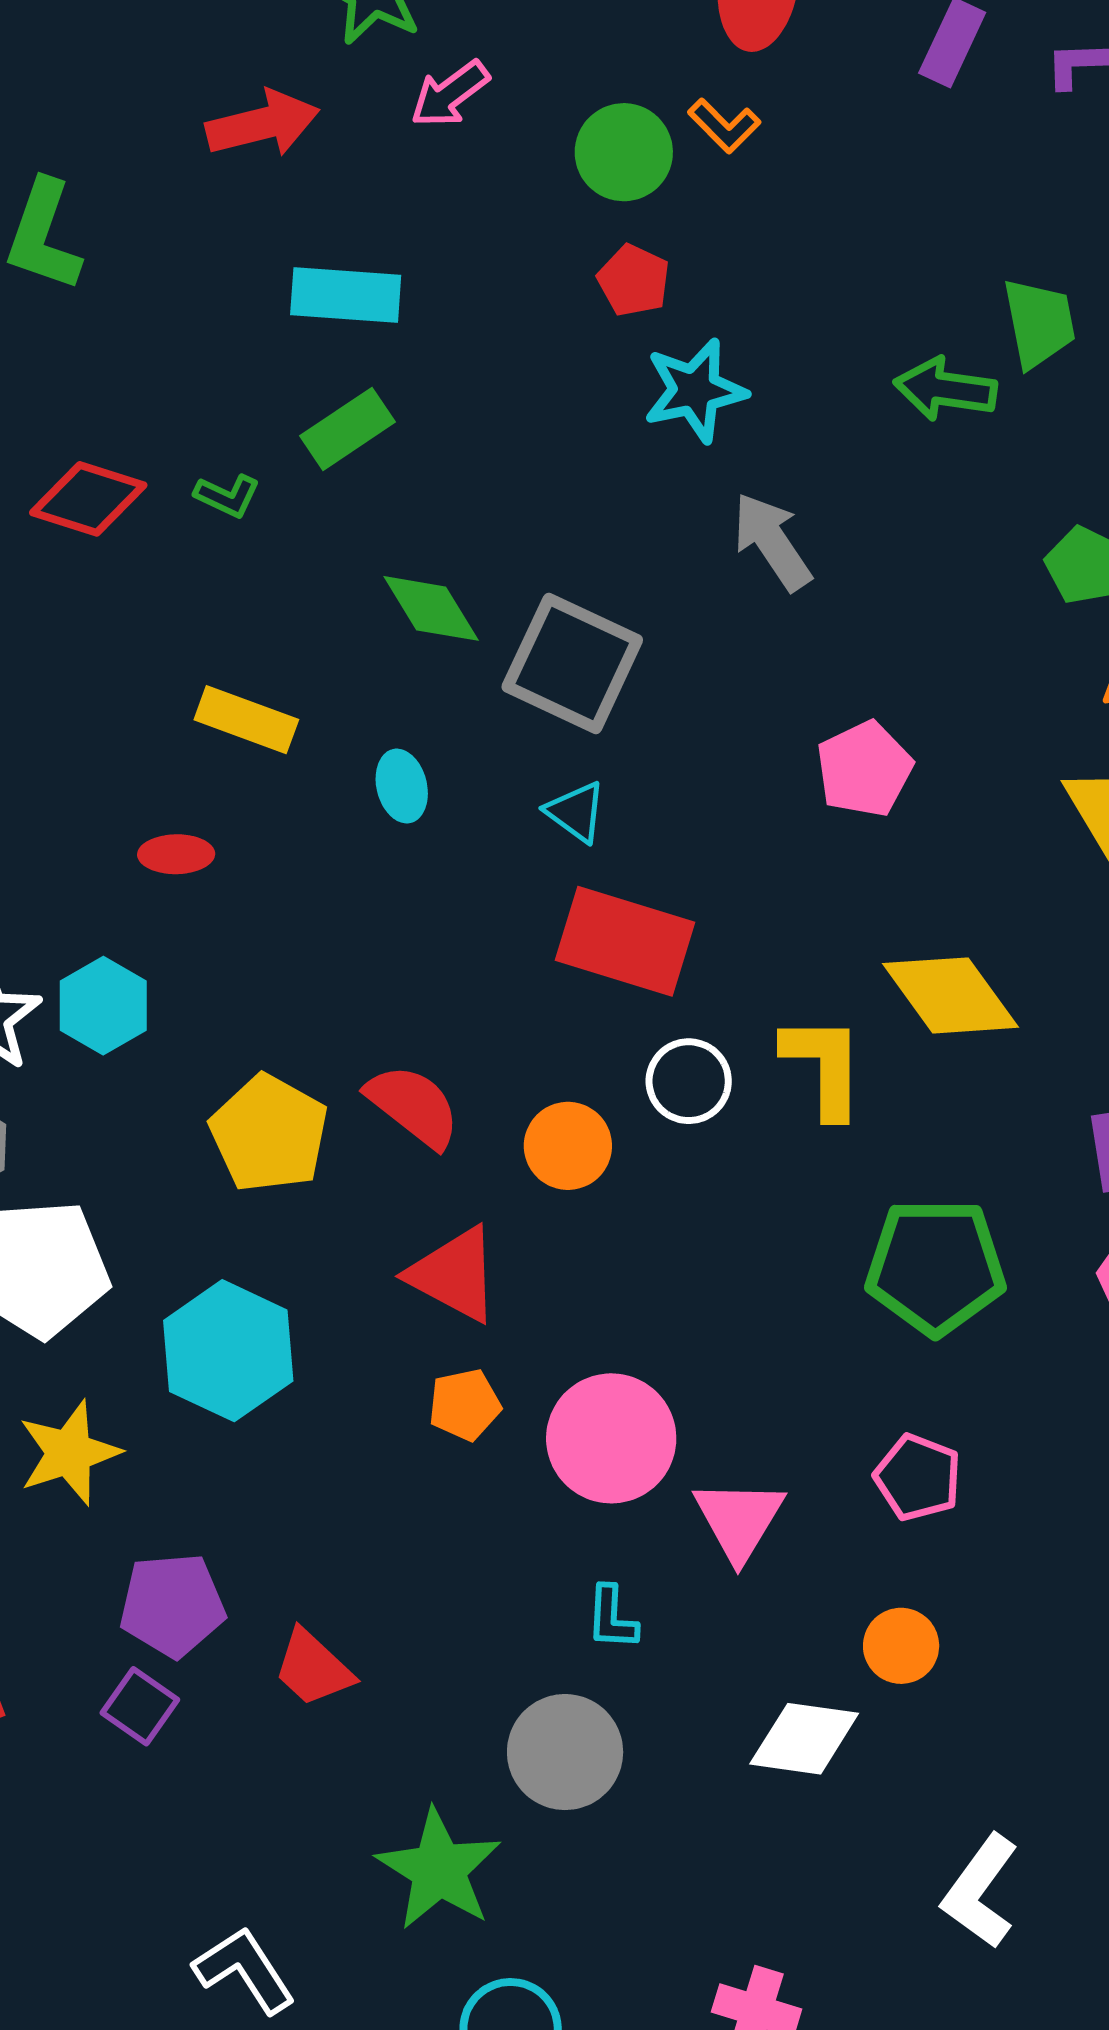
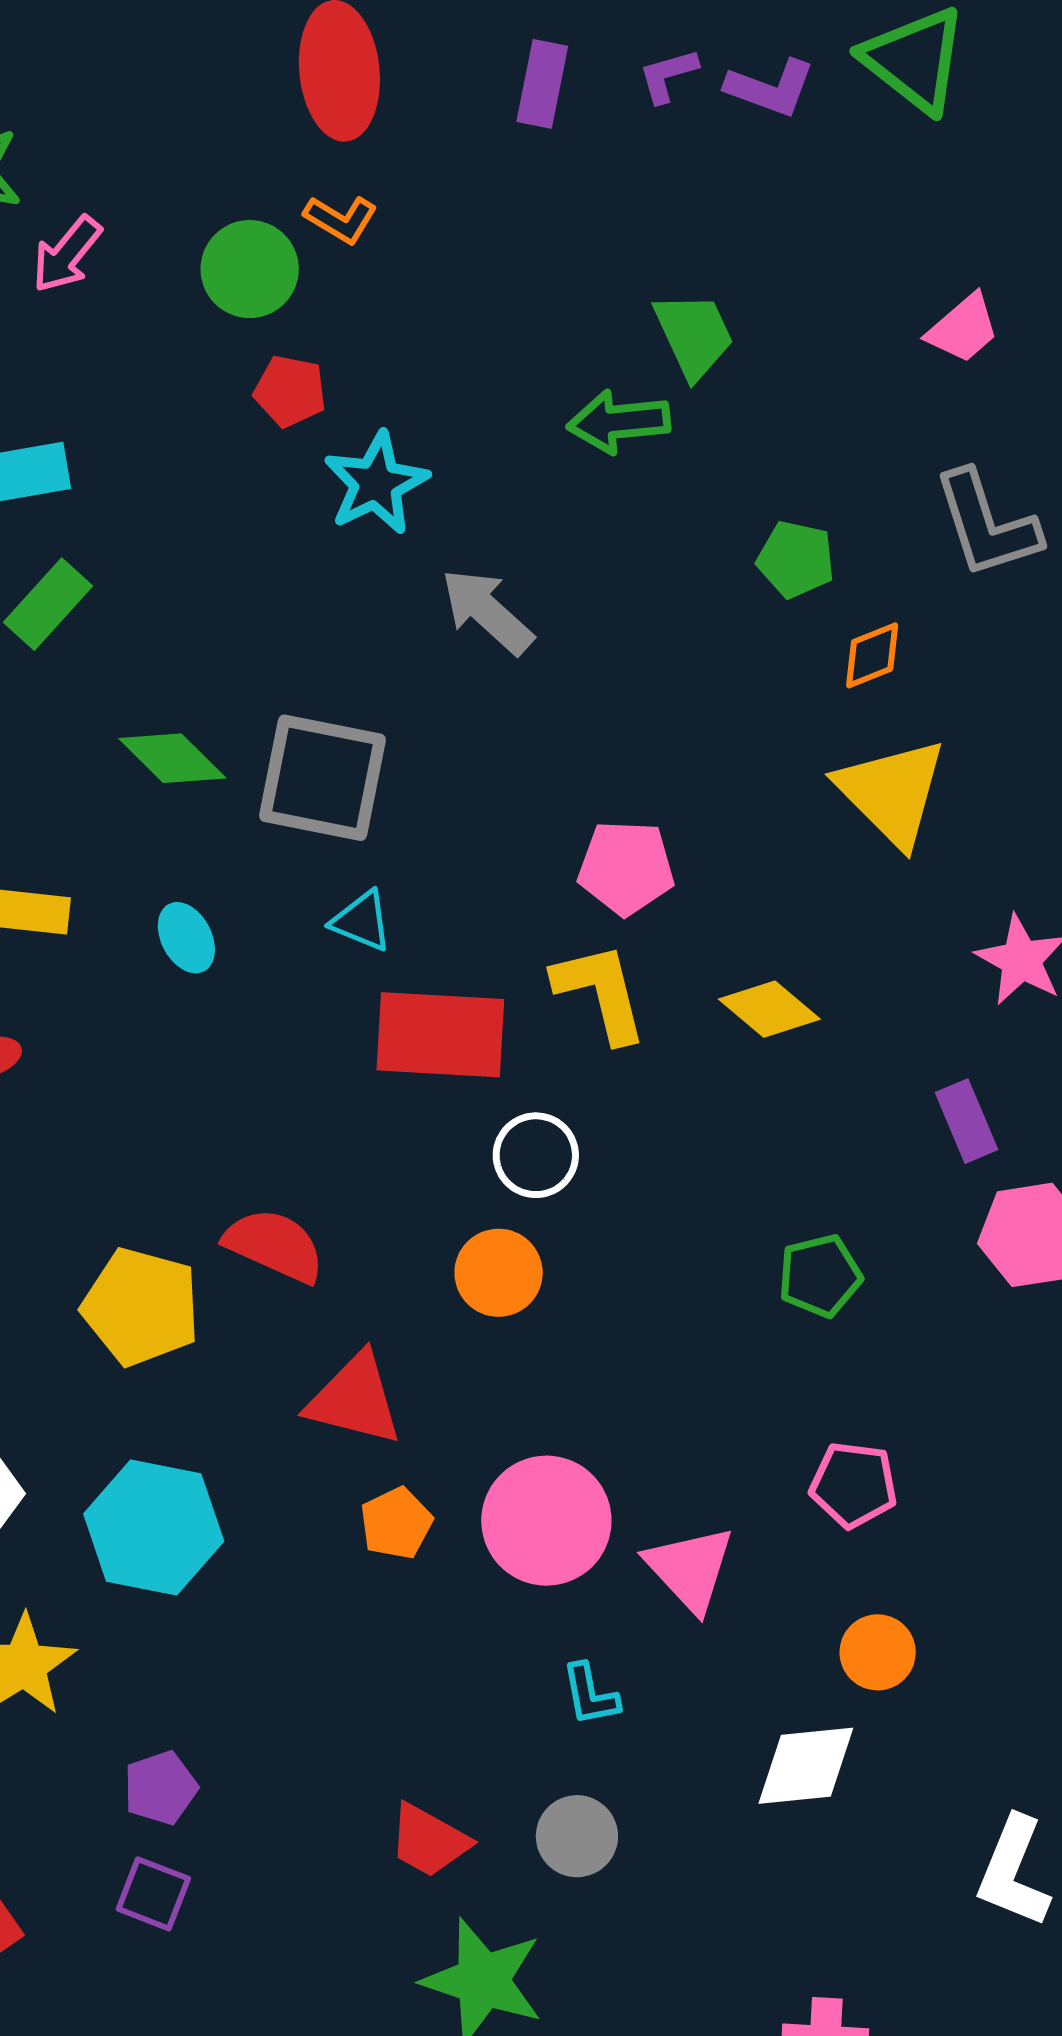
pink pentagon: (864, 769) -> (626, 868), moved, turned -30
yellow diamond: (951, 995) -> (769, 1009), size x0.7
yellow L-shape: (824, 1066) -> (600, 992), moved
orange circle: (568, 1146) -> (499, 1273), moved
green pentagon: (935, 1267) -> (820, 1276), size x0.6
purple pentagon: (172, 1605) -> (160, 1788), size x0.7
red trapezoid: (313, 1668) -> (429, 1841), moved
gray circle: (565, 1752) -> (577, 1836), size x0.7

